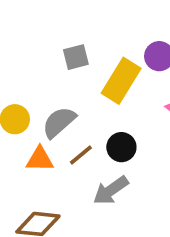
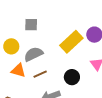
gray square: (76, 57) -> (31, 25), moved
black circle: (121, 147) -> (72, 77), moved

